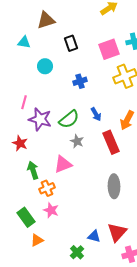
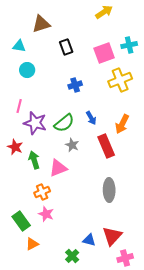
cyan circle: (45, 66) -> (27, 70), moved
green arrow: (33, 170) -> (34, 160), moved

